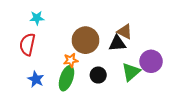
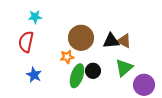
brown triangle: (125, 32) -> (124, 41), moved
purple circle: (151, 61) -> (144, 85), moved
green ellipse: (66, 78) -> (77, 76), moved

